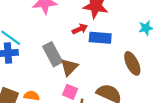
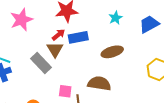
brown ellipse: (132, 63) -> (112, 52), turned -65
brown triangle: (69, 67) -> (55, 49), moved

